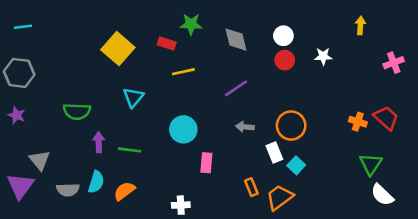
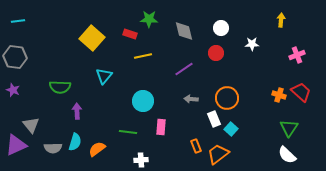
red circle: (285, 60) -> (216, 53), moved
pink cross: (394, 63) -> (297, 55), moved
green line: (129, 150) -> (128, 132), moved
purple triangle: (20, 186) -> (16, 145), turned 30
white semicircle: (382, 195) -> (287, 155), moved

